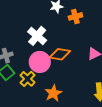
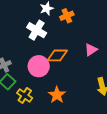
white cross: (37, 36) -> (37, 30), moved
yellow cross: (28, 79) -> (25, 95), moved

